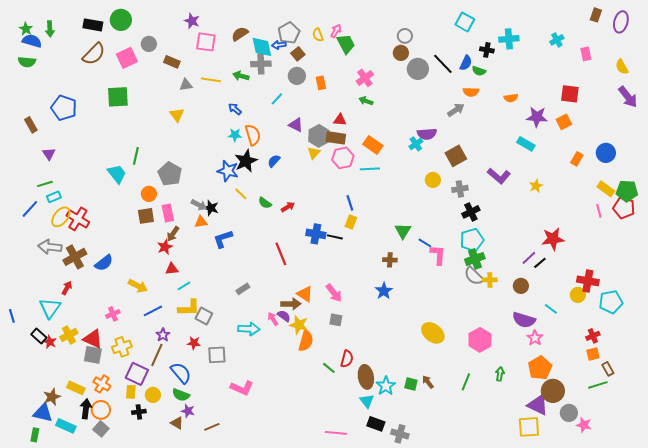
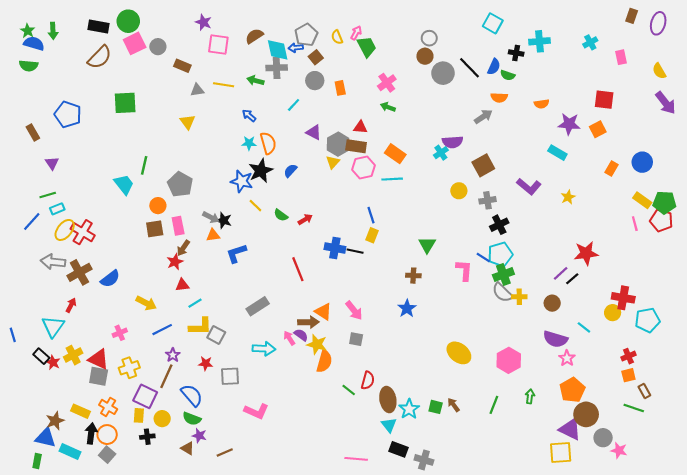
pink square: (127, 58) -> (135, 43), moved
blue line: (425, 243) -> (483, 258), moved
gray rectangle: (243, 289) -> (258, 306), size x1.5
green line: (598, 385) -> (634, 408), turned 36

